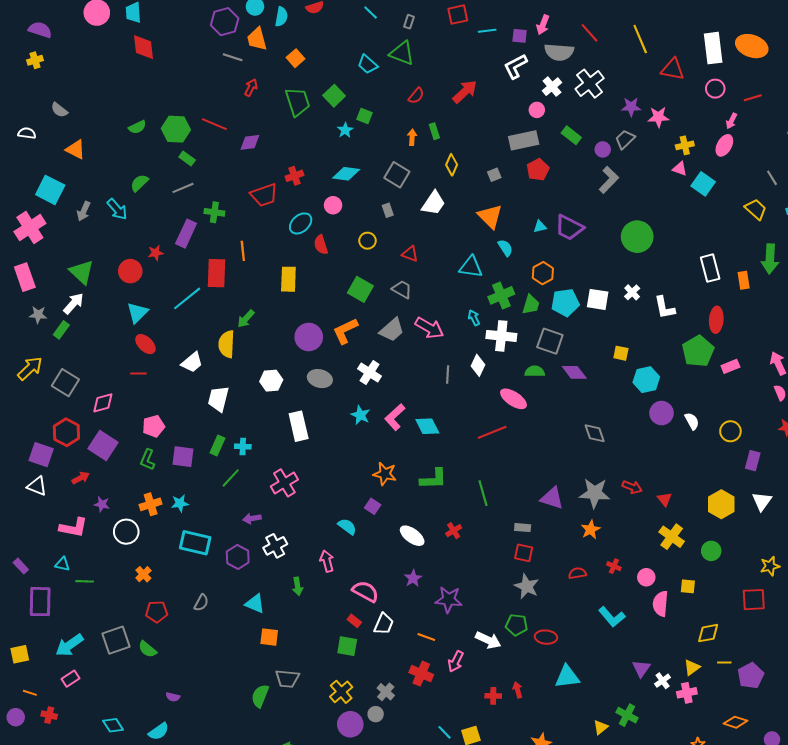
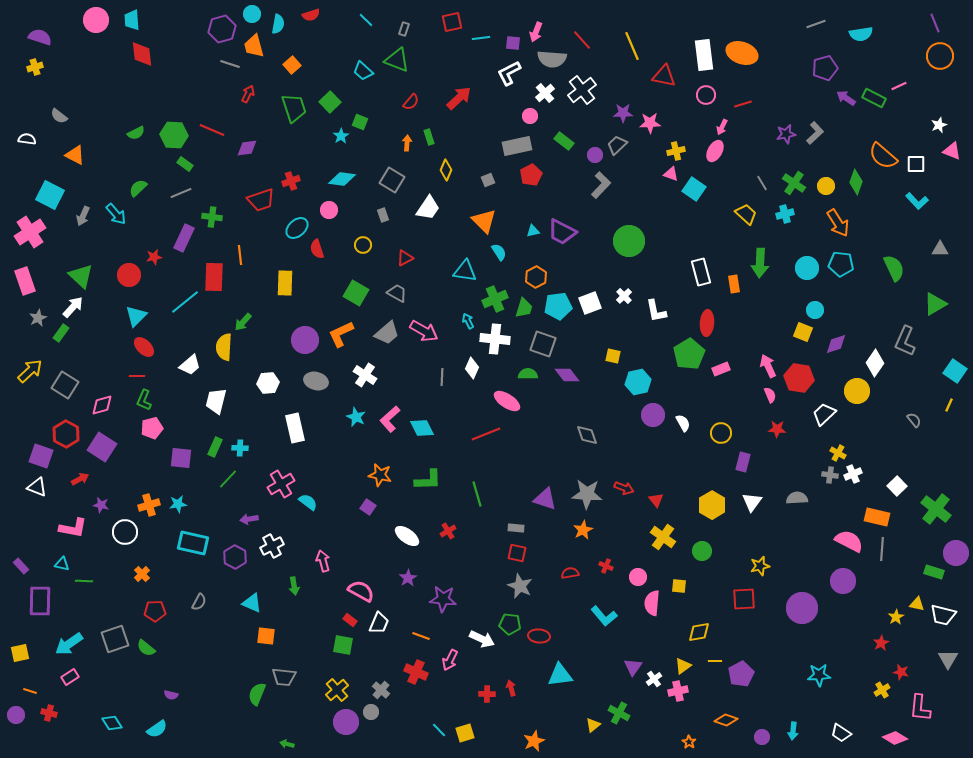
red triangle: (410, 254) -> (405, 258), turned -48
white square: (598, 299) -> (590, 303), turned -30
gray star: (38, 315) -> (38, 318), turned -30
green L-shape: (148, 460) -> (144, 400), moved
cyan semicircle: (347, 527) -> (308, 502), moved

